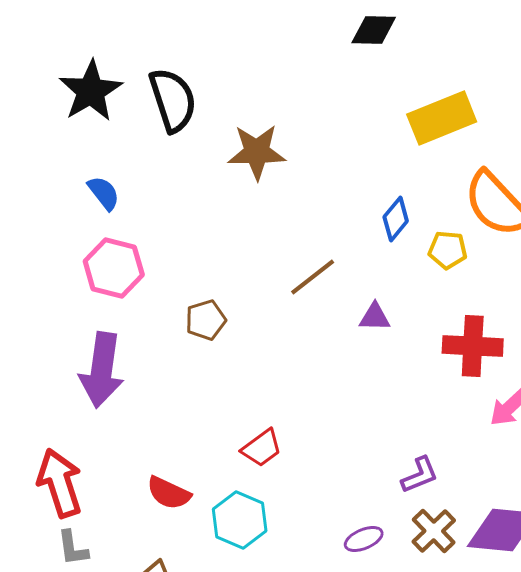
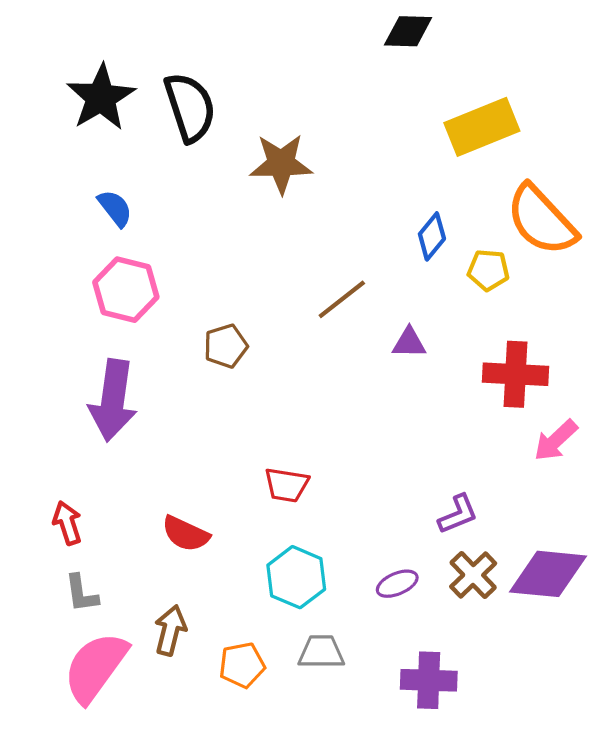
red trapezoid: (262, 448) -> (286, 485), turned 45
red arrow: (60, 483) -> (67, 523), size x0.6
cyan hexagon: (240, 520) -> (296, 577), moved

